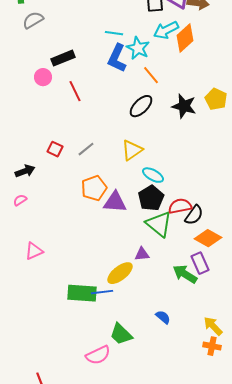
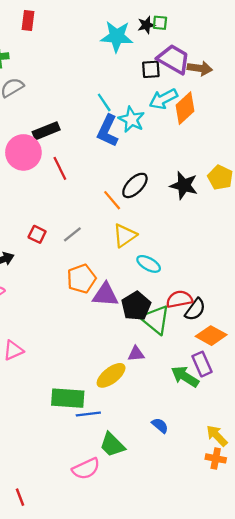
cyan line: (114, 33) -> (104, 102), turned 48
orange line: (151, 75) -> (112, 200), moved
pink circle: (43, 77) -> (23, 152), size x1.8
black pentagon: (151, 198) -> (136, 306), moved
blue line: (102, 292) -> (88, 414), moved

